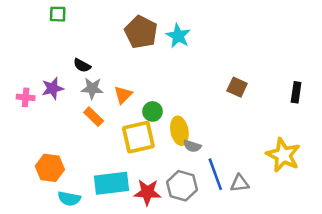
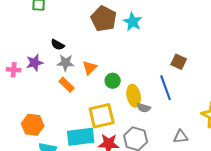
yellow square: (138, 137) -> (102, 116), moved
blue line: (215, 174) -> (166, 88), moved

